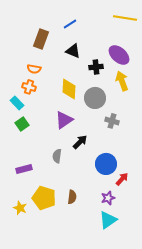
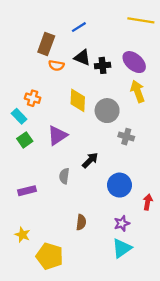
black cross: (96, 67) -> (103, 65), moved
orange semicircle: (34, 69) -> (56, 65), moved
purple triangle: (64, 120) -> (57, 135), moved
red arrow: (122, 179) -> (148, 202), moved, turned -32
yellow pentagon: (44, 198) -> (50, 256), moved

